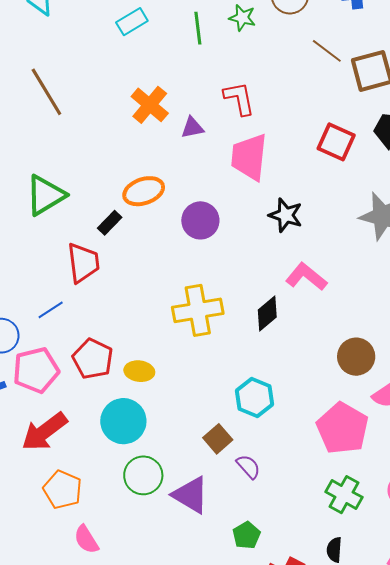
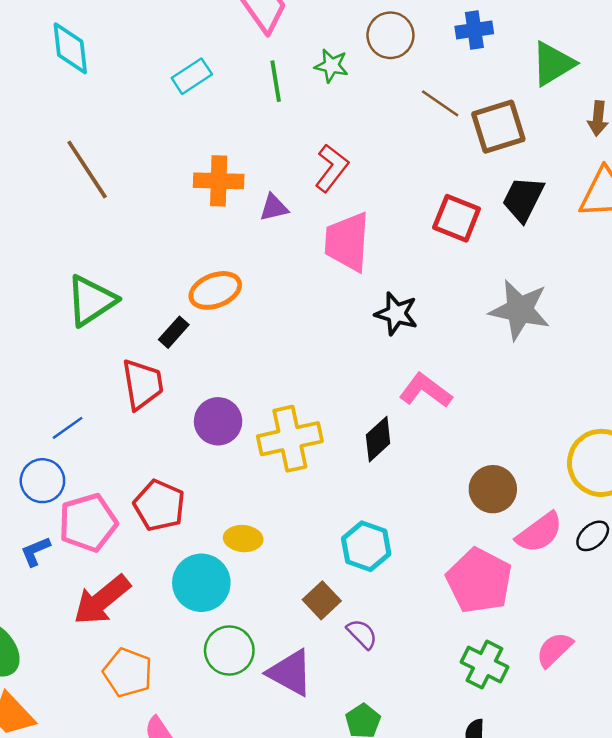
red L-shape: (239, 98) -> (332, 168), turned 51
orange cross: (150, 105) -> (219, 181), turned -36
purple circle: (200, 220) -> (218, 421), moved
blue line: (51, 310) -> (68, 428), moved
yellow ellipse: (139, 371) -> (243, 539), moved

